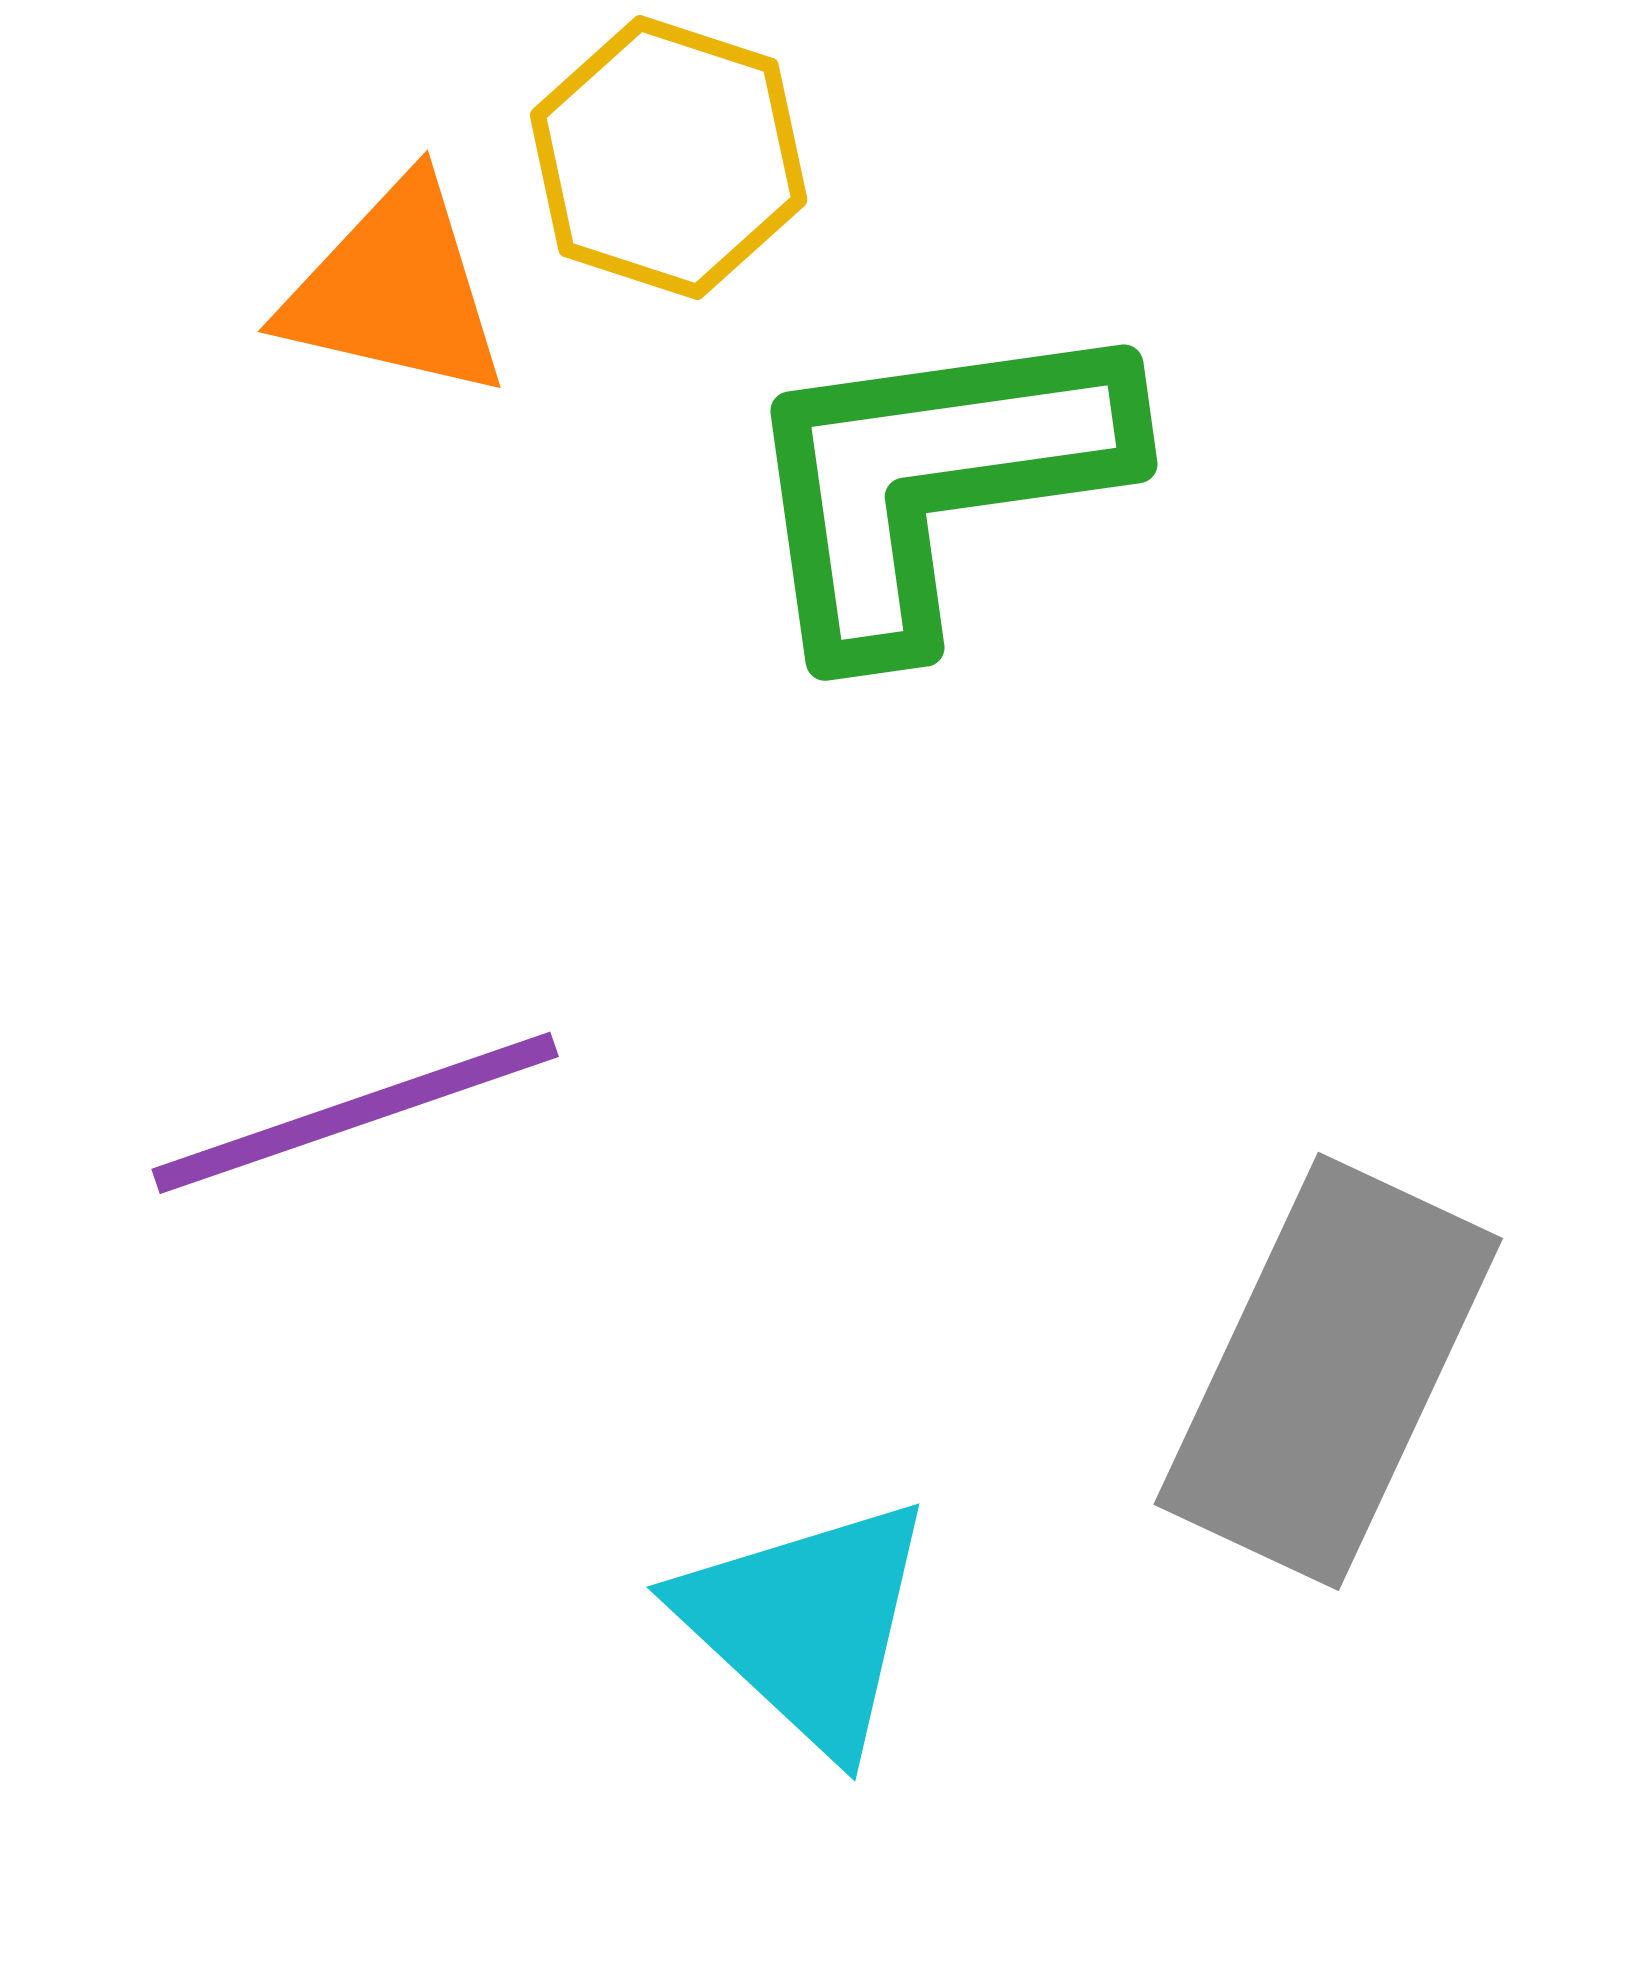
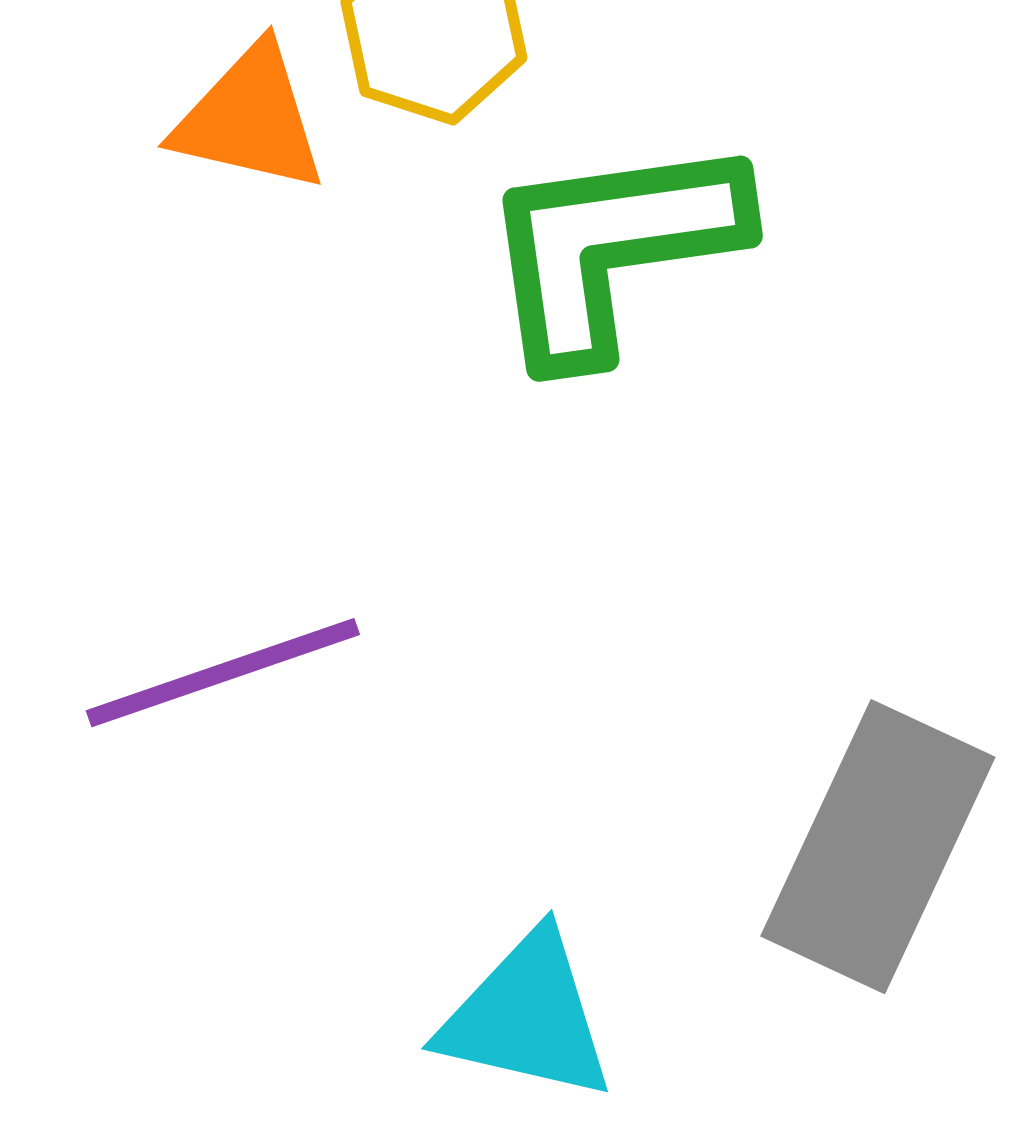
cyan triangle: (807, 1624) -> (527, 1017), turned -30

